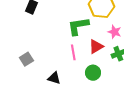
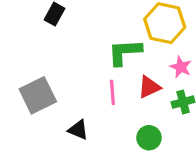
gray square: (26, 59) -> (38, 95), size x1.6
green circle: (93, 73) -> (149, 138), moved

